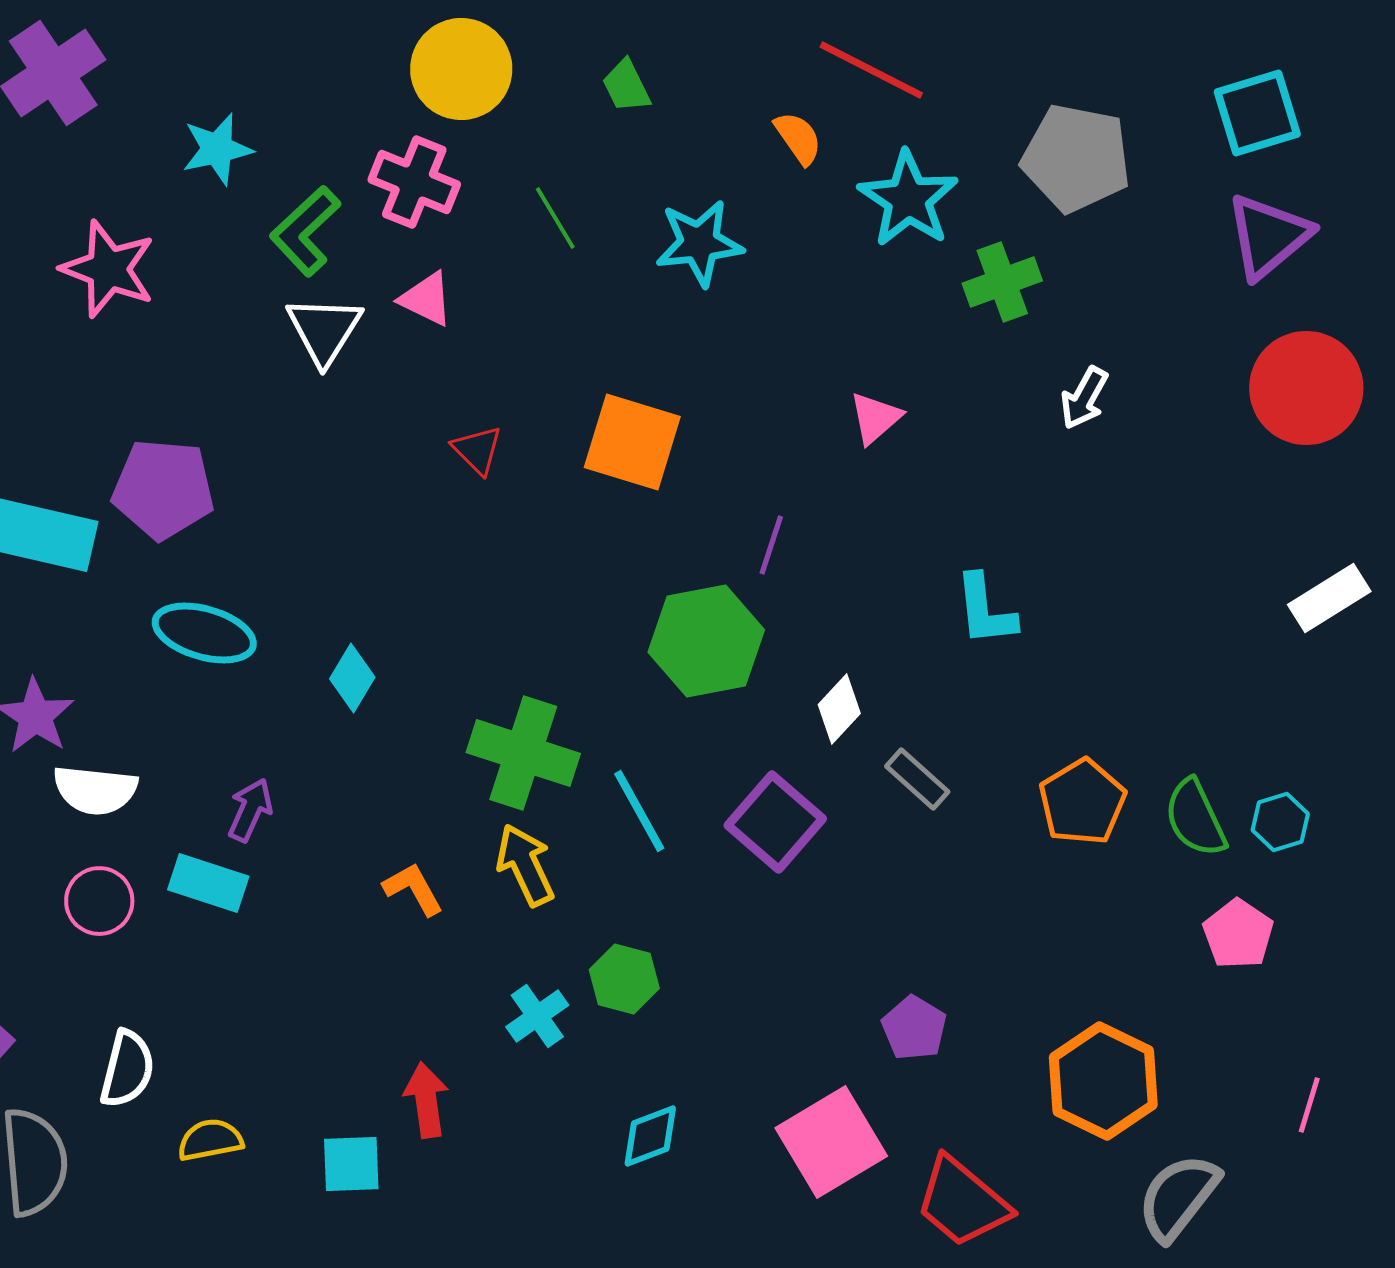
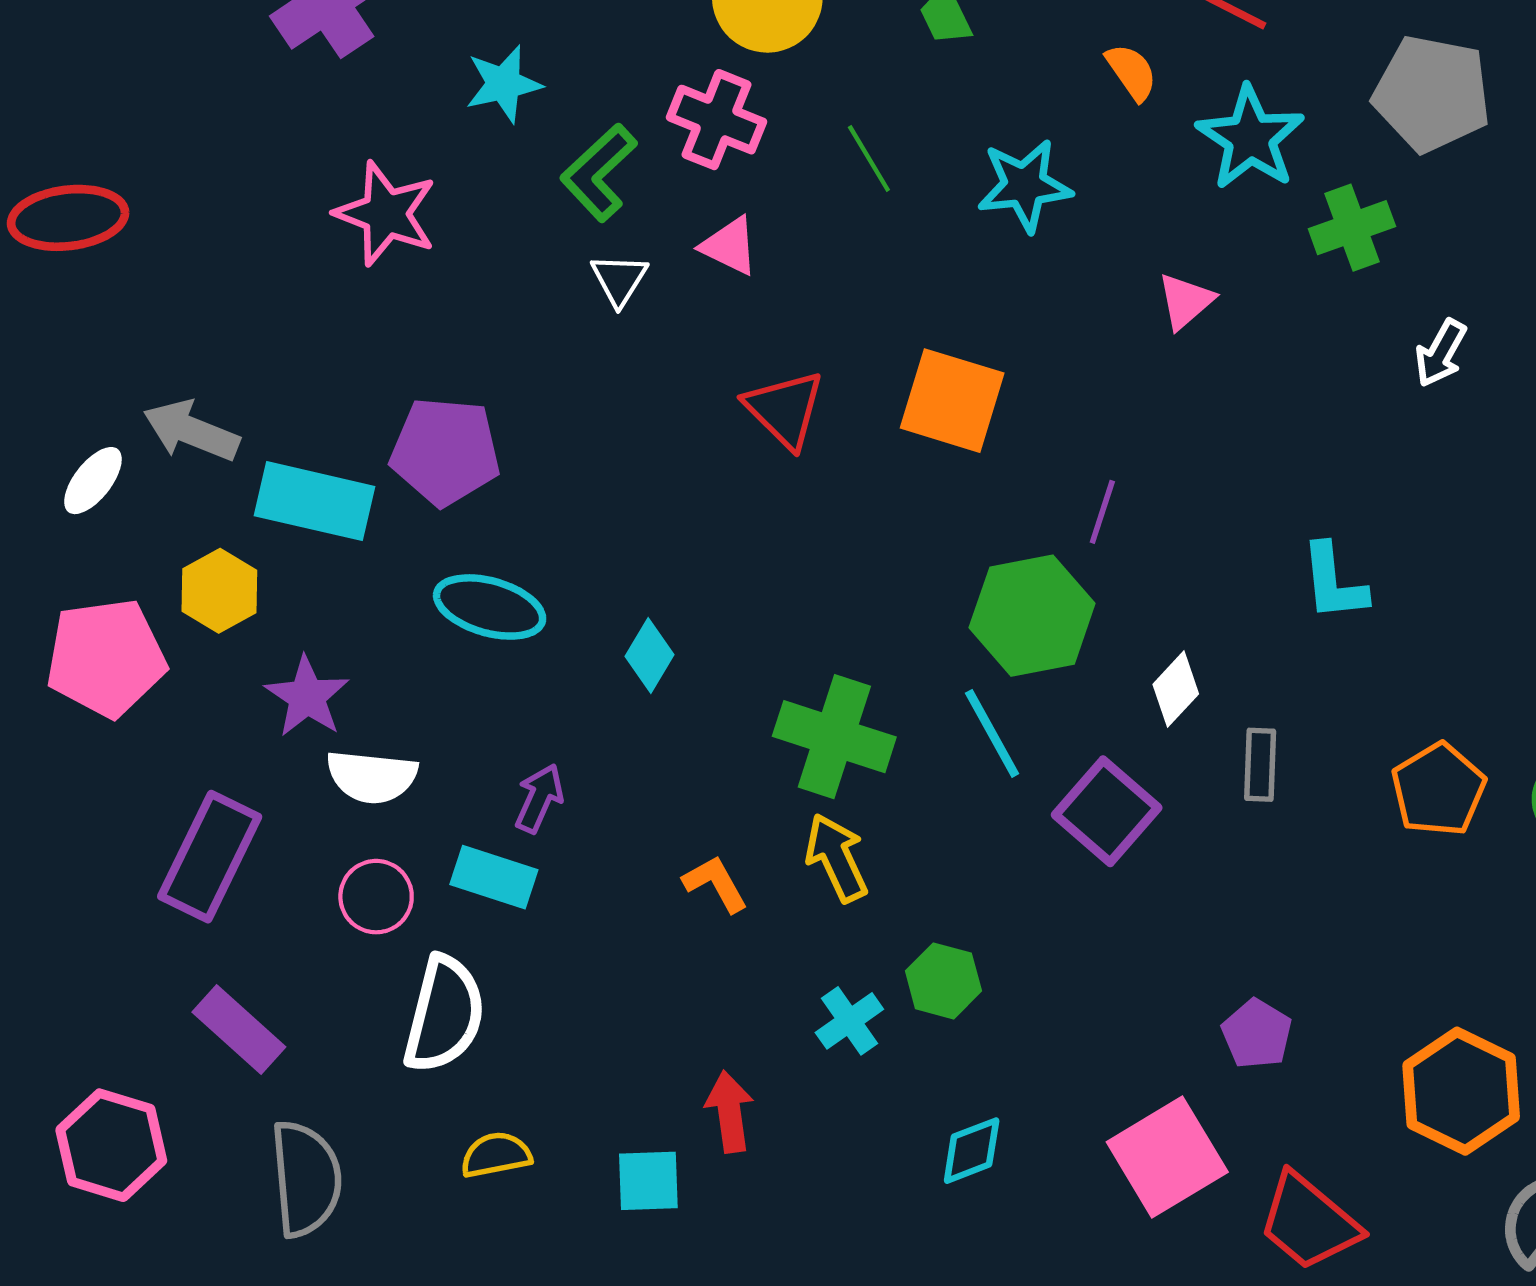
white triangle: (324, 330) -> (619, 280), size x0.7
pink triangle: (875, 418) -> (1186, 301), moved
red triangle: (477, 450) -> (785, 409), size x1.5
gray rectangle: (917, 779) -> (1260, 765), turned 50
cyan line: (639, 811) -> (992, 733), moved
white semicircle: (127, 1069) -> (444, 1014), moved, size x1.4

